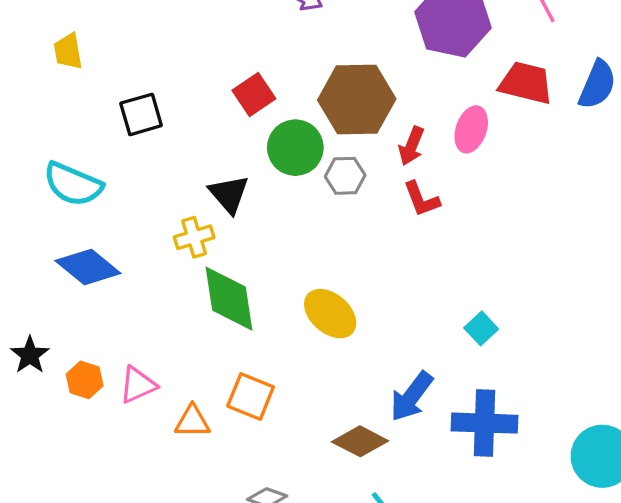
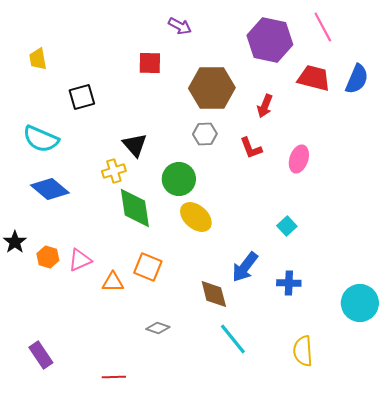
red square: (254, 95) -> (150, 63), moved, turned 35
pink ellipse: (471, 129) -> (299, 159), moved
red arrow: (411, 146) -> (265, 106), moved
green circle: (295, 148) -> (179, 179), moved
blue cross: (484, 423) -> (289, 283), size x0.6
brown diamond: (360, 441) -> (214, 294), turned 48

